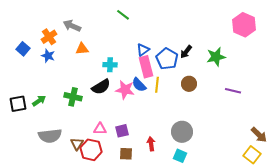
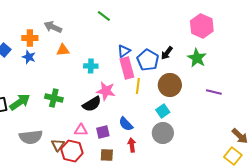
pink hexagon: (244, 25) -> (202, 26), moved
orange cross: (49, 37) -> (30, 38), turned 35
green star: (216, 57) -> (197, 58), turned -30
brown circle: (189, 84) -> (170, 85), size x1.5
blue semicircle: (139, 85) -> (126, 124), moved
black semicircle: (101, 87) -> (92, 104), moved
green arrow: (39, 101) -> (20, 102), size x1.5
cyan square: (180, 156) -> (163, 111), moved, turned 32

